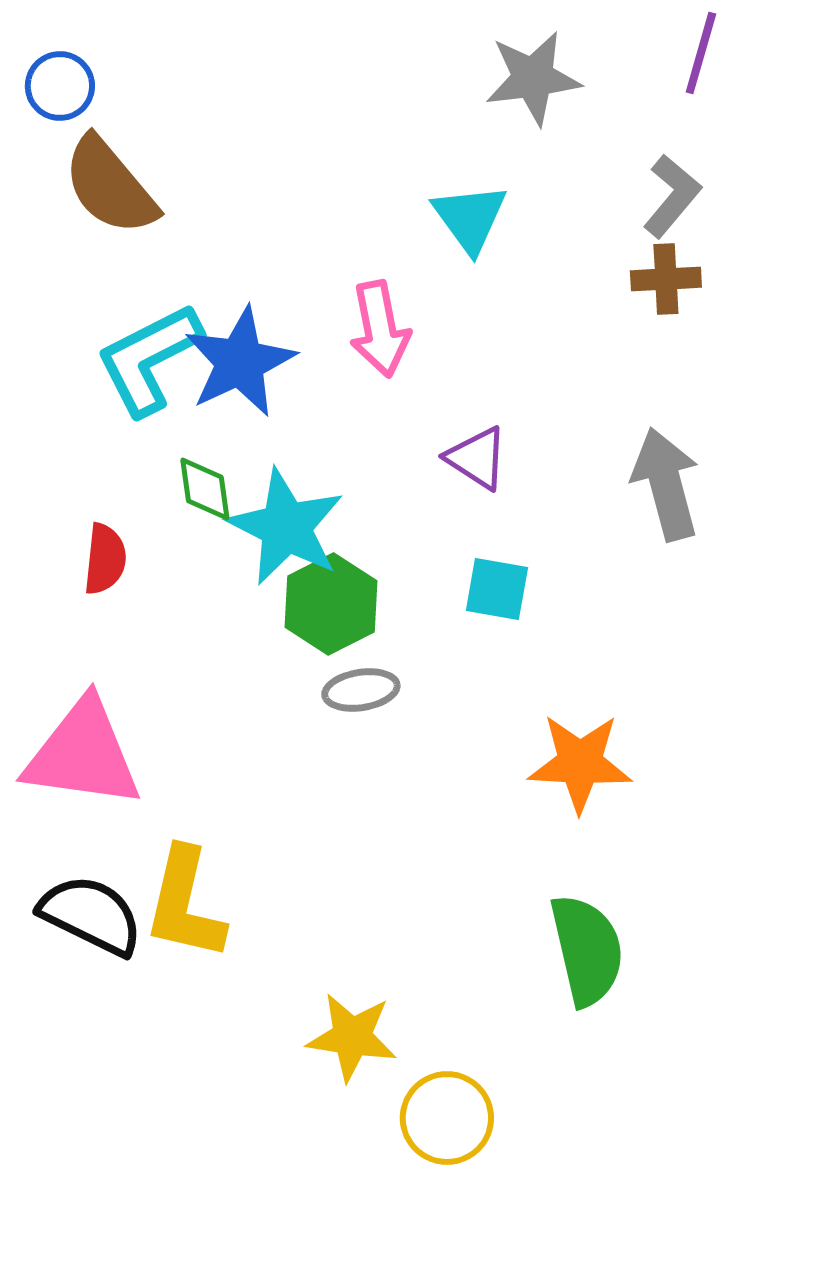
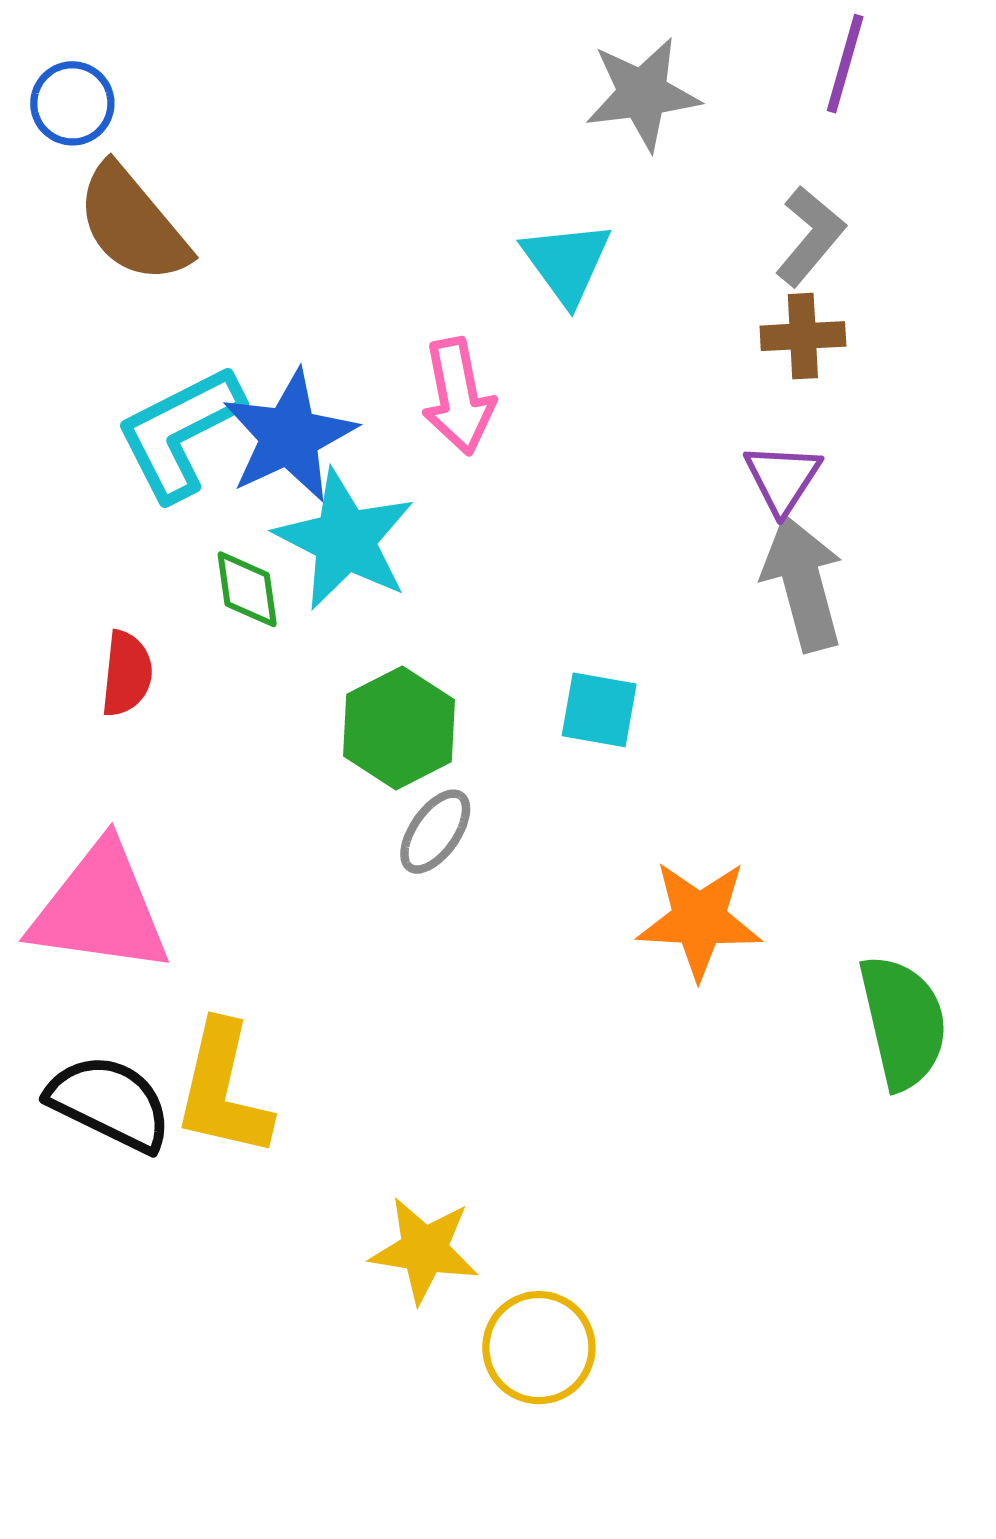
purple triangle: (477, 458) -> (782, 478), moved, turned 30
cyan star: (286, 527) -> (345, 540), moved
gray ellipse: (361, 690) -> (435, 832), turned -46
green semicircle: (587, 950) -> (903, 1022), moved

